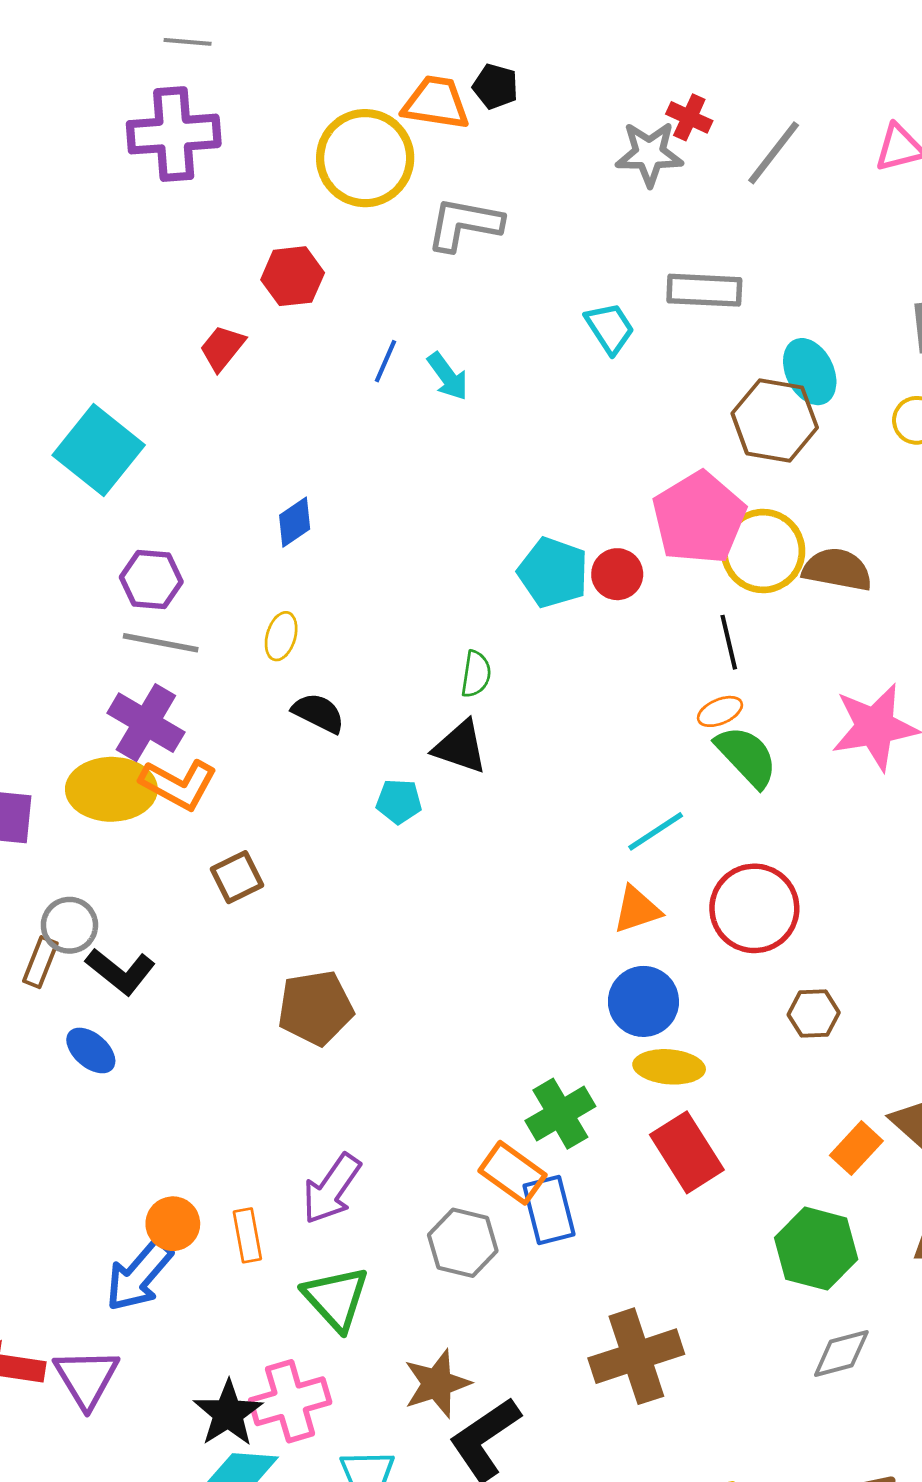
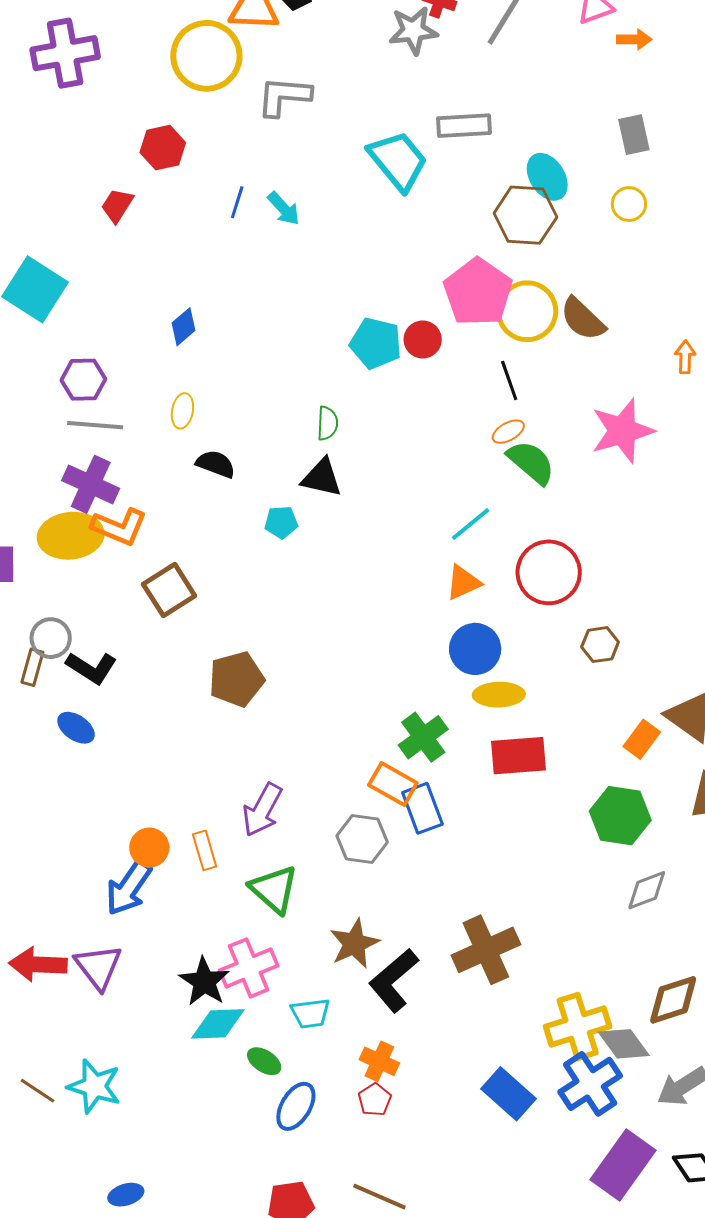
cyan trapezoid: (610, 328) -> (398, 161), size x1.6
brown semicircle: (837, 570) -> (583, 319), turned -141
brown square: (237, 877) -> (169, 590), size x1.4
red rectangle: (687, 1152) -> (518, 756), turned -56
brown cross: (636, 1356) -> (486, 950), moved

